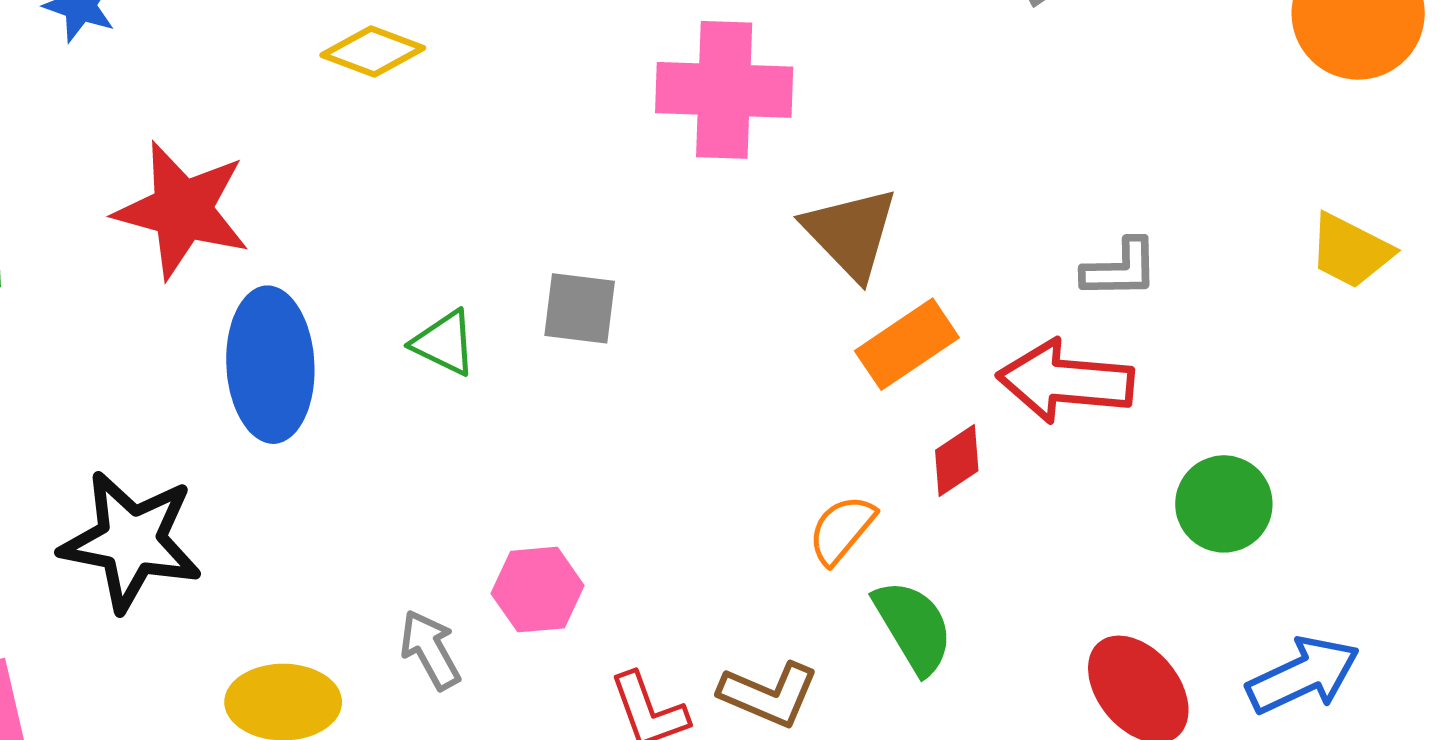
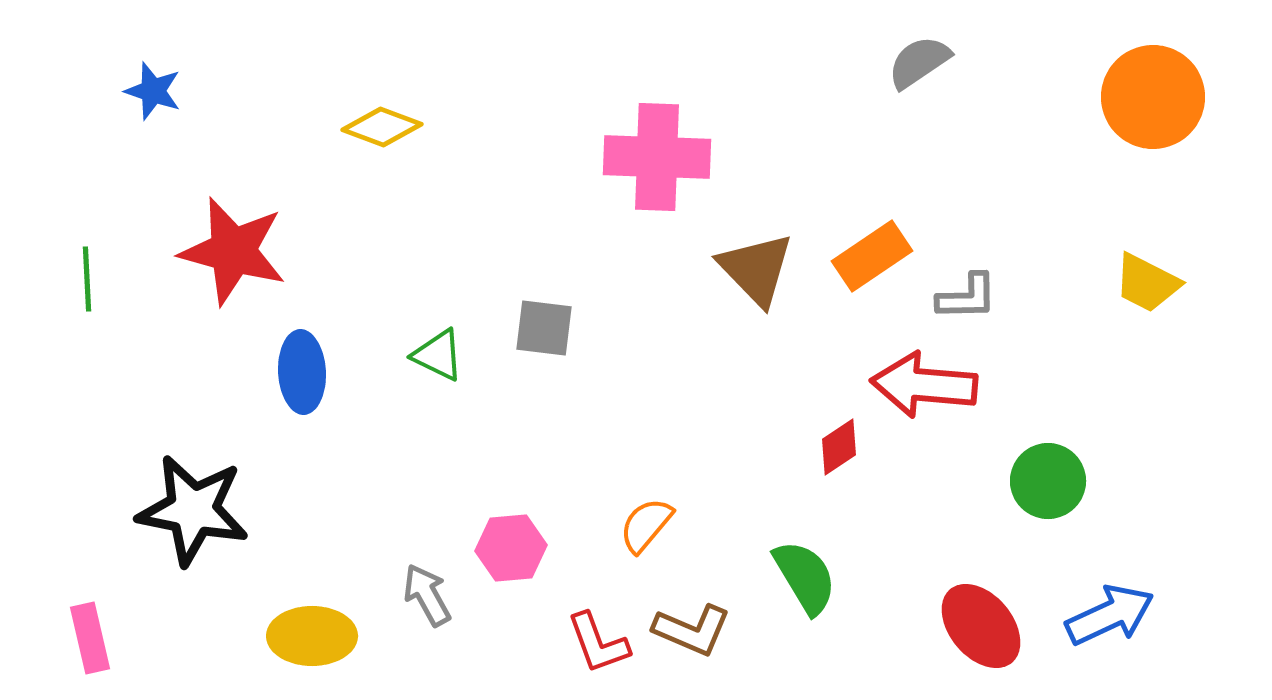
orange rectangle: (907, 344) -> (872, 256), moved
blue ellipse: (270, 365) -> (302, 372), size x0.7
orange semicircle: (842, 530) -> (646, 525), moved

